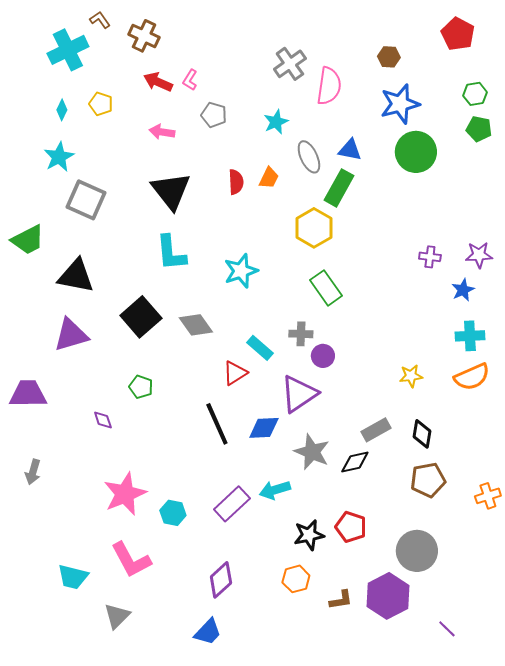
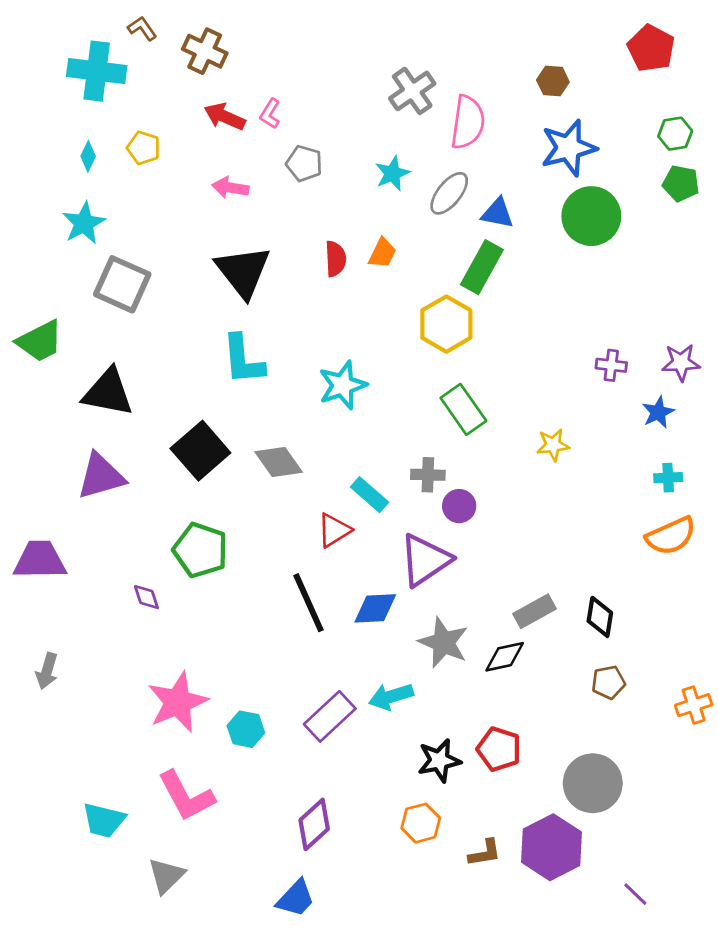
cyan cross: (68, 50) -> (97, 71), turned 33
gray ellipse: (309, 157) -> (449, 193), moved, turned 64
cyan cross: (470, 336) -> (668, 478), size x0.7
yellow star: (411, 376) -> (553, 445), moved
green pentagon: (141, 387) -> (200, 550), size x1.6
brown pentagon: (428, 480) -> (608, 682), size x0.7

